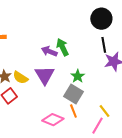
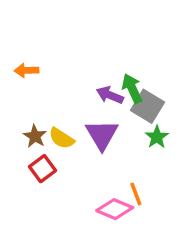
gray square: (74, 94) -> (147, 106), moved
orange line: (73, 111) -> (136, 194), moved

